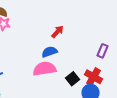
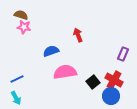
red arrow: (58, 32) -> (78, 35), turned -64
blue semicircle: (50, 52) -> (51, 51), moved

